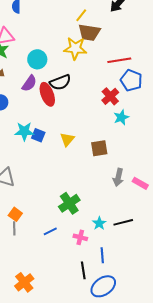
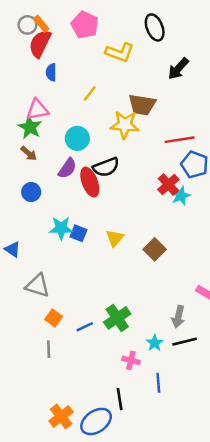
yellow line: (81, 15) -> (90, 94), moved
cyan star: (121, 117) -> (181, 196), moved
brown square: (99, 148) -> (155, 249), turned -36
gray arrow: (118, 177) -> (178, 317), moved
orange square: (15, 214) -> (54, 318), moved
blue line: (50, 231) -> (85, 327), moved
black line: (83, 270) -> (120, 399), moved
blue ellipse: (103, 286) -> (96, 421), moved

